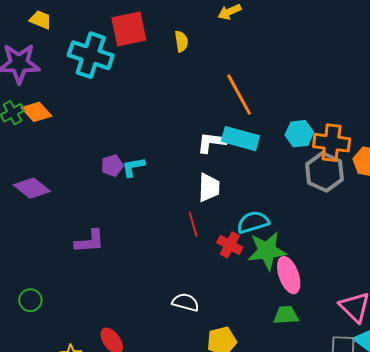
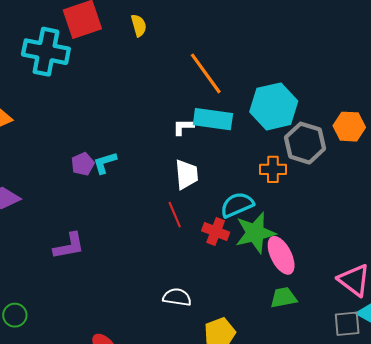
cyan hexagon: (299, 134) -> (274, 106), size x1.6
white L-shape: (212, 142) -> (183, 127), size x0.7
orange cross: (332, 143) -> (273, 169), moved, size x0.7

